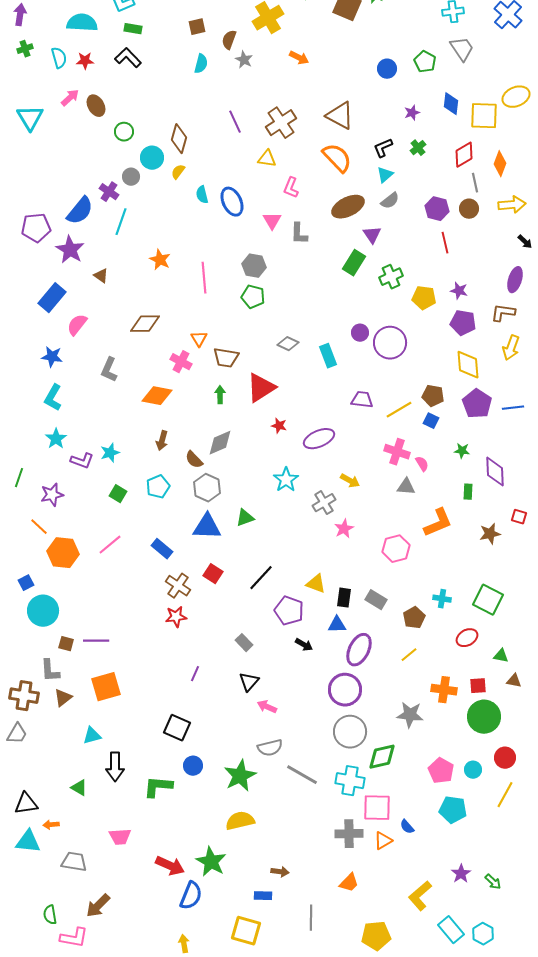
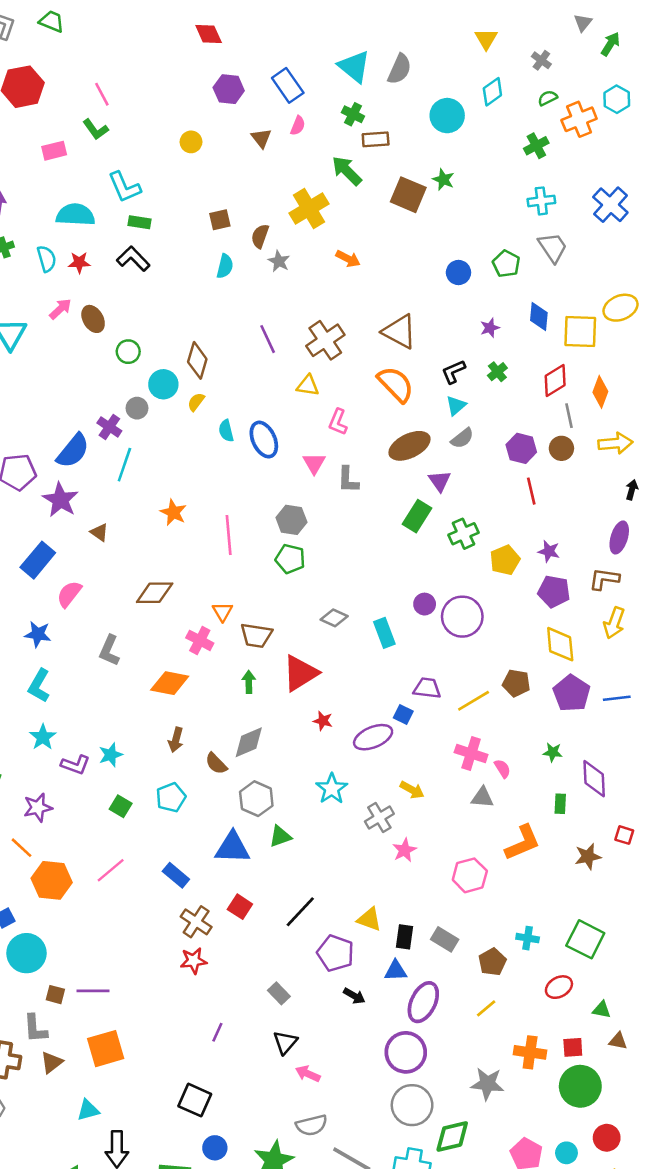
black arrow: (525, 242) -> (632, 490), turned -119
yellow pentagon: (424, 298) -> (505, 560), turned -30
blue square: (431, 421) -> (403, 715), moved
gray hexagon: (207, 488) -> (256, 799), moved

